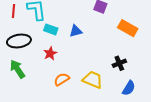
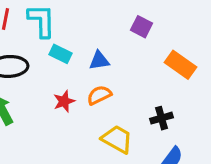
red star: (50, 53) -> (64, 101), moved
orange semicircle: (62, 79) -> (99, 95), moved

